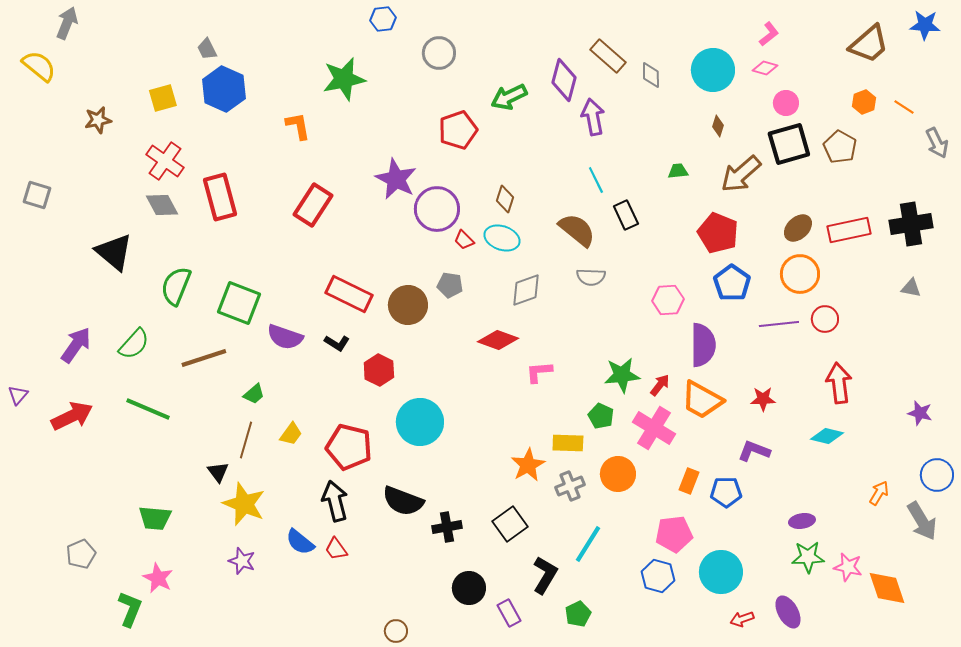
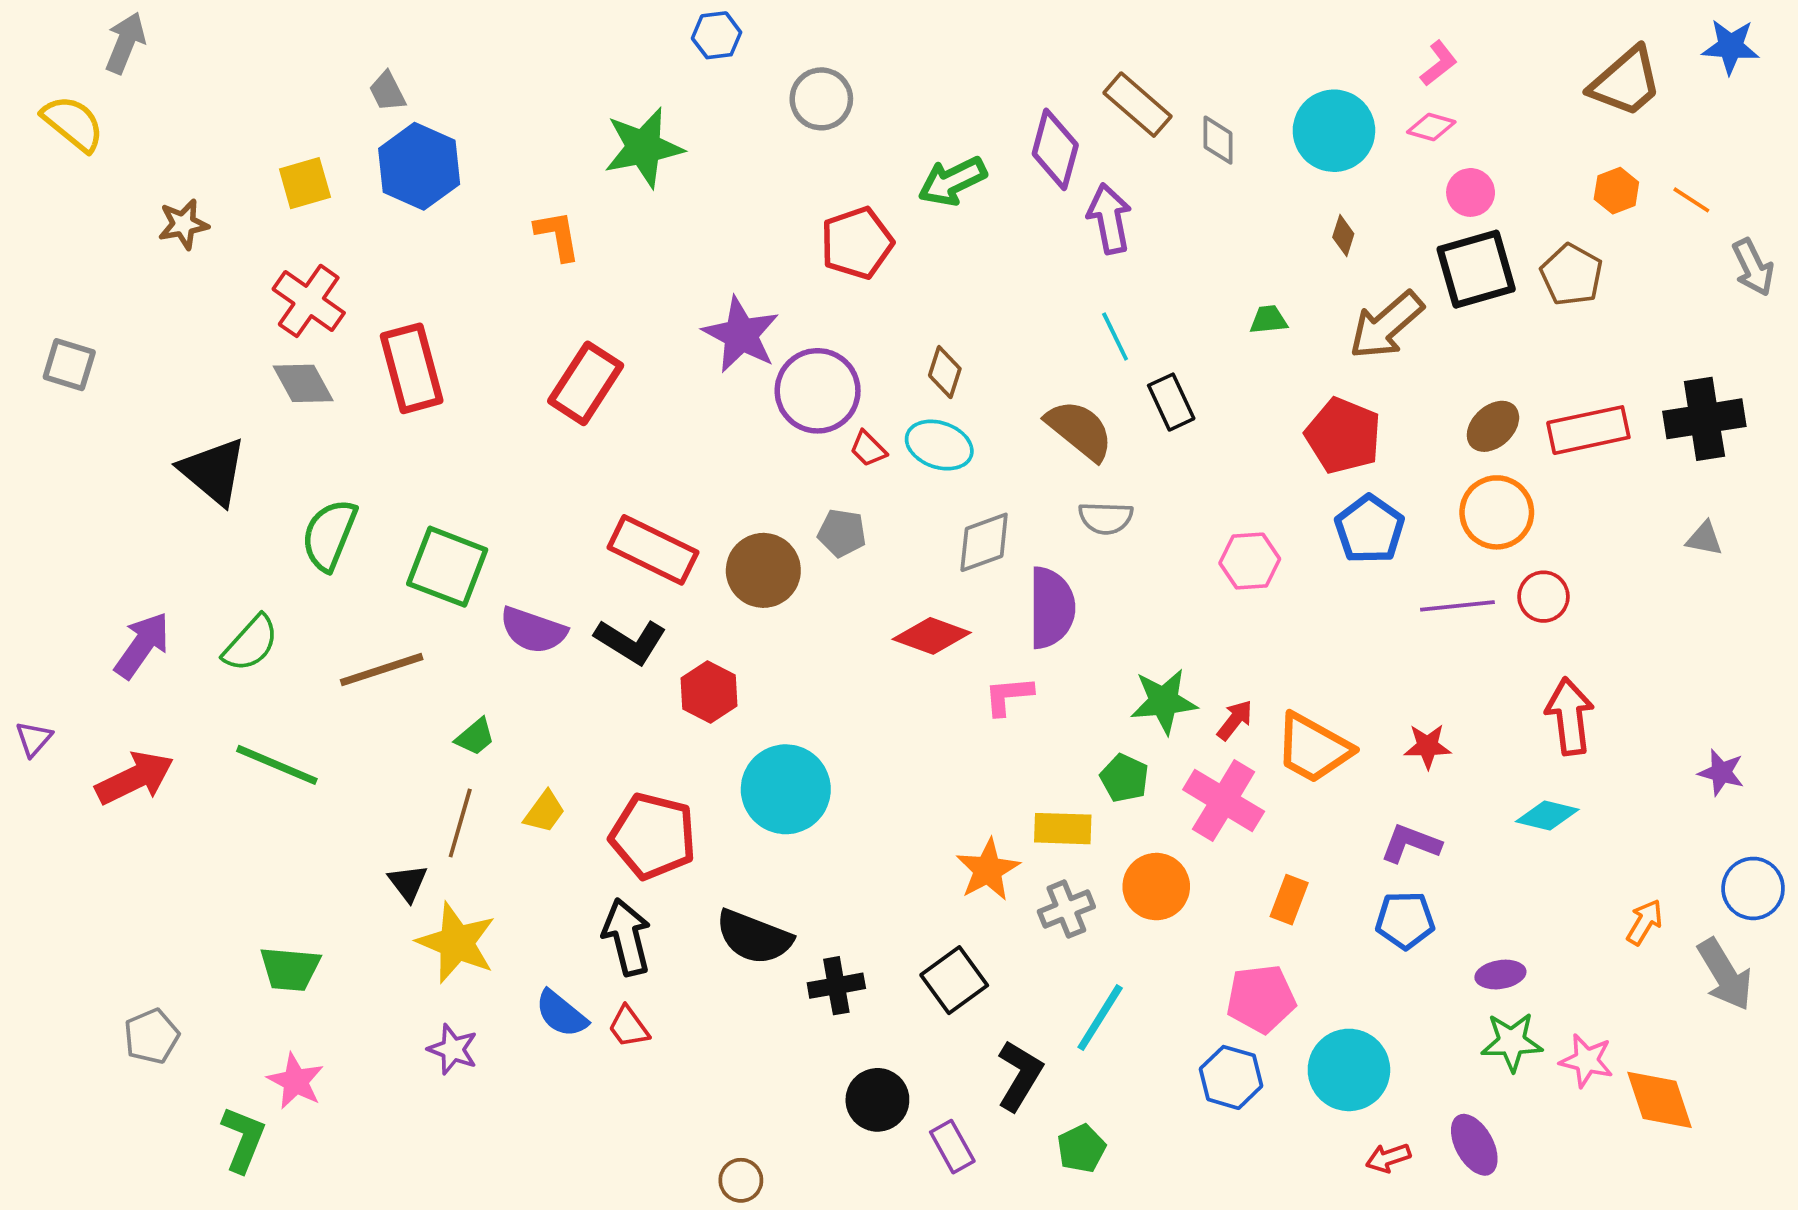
black L-shape: (337, 343) -> (630, 641), size x1.5
purple semicircle: (703, 345) -> (1051, 608), moved
blue pentagon: (726, 492) -> (1405, 920), moved

